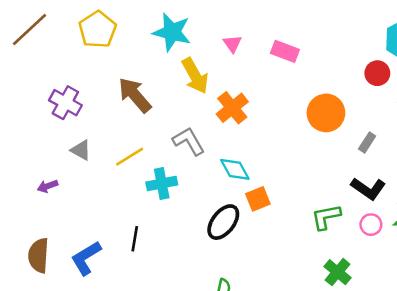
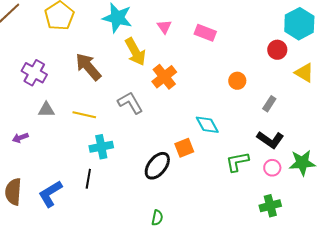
orange circle: (326, 113) -> (237, 81), size x0.6
gray triangle: (81, 150) -> (46, 110), turned -30
yellow line: (130, 157) -> (84, 115), turned 45
cyan diamond: (235, 169) -> (207, 125), moved
cyan cross: (162, 184) -> (101, 147), moved
green cross: (338, 272) -> (270, 206), moved, turned 35

